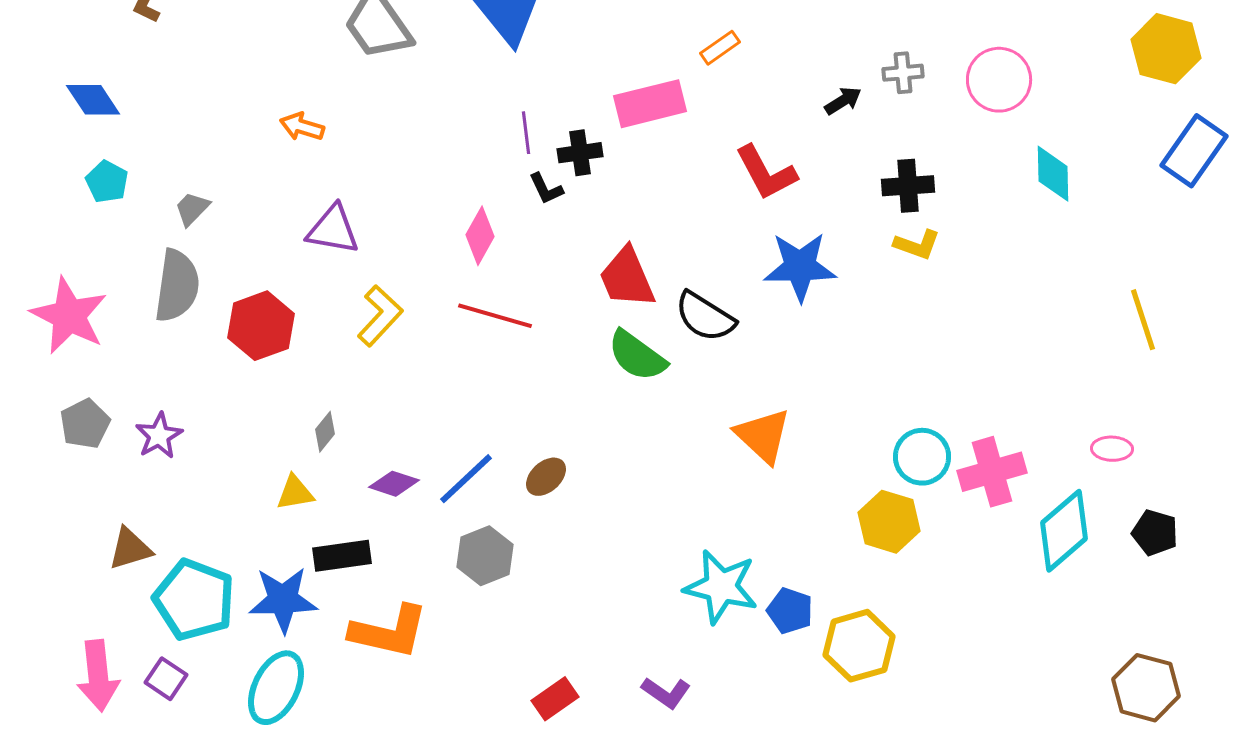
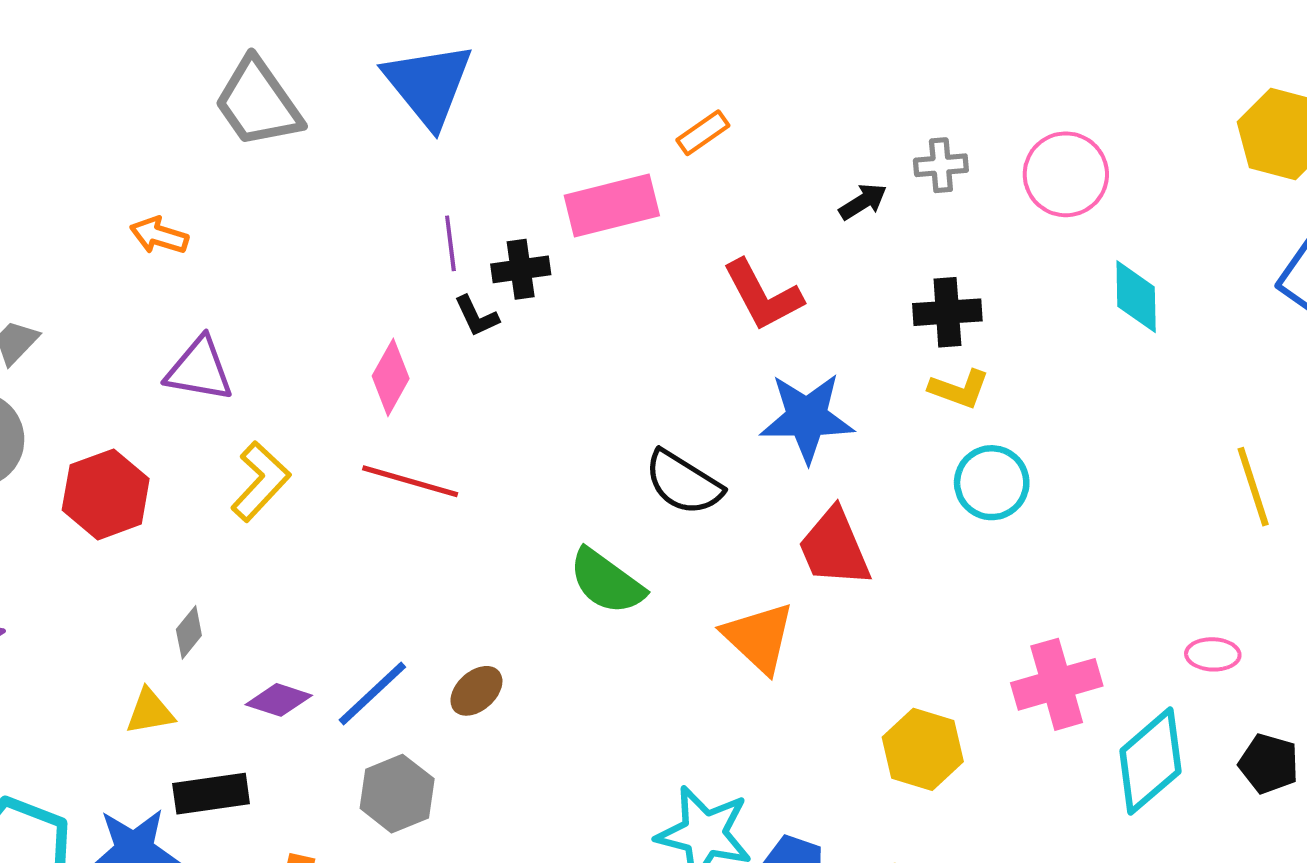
red trapezoid: (627, 278) -> (834, 548), moved
green semicircle: (637, 356) -> (607, 582), moved
cyan circle: (922, 457) -> (992, 483), moved

